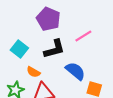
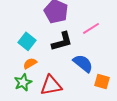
orange semicircle: (33, 72) -> (30, 63), moved, turned 120

